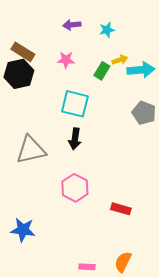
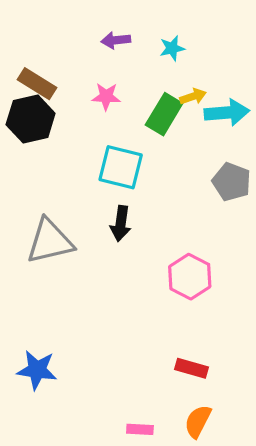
green rectangle: (102, 71) -> (164, 114), size x1.4
pink hexagon: (75, 188) -> (190, 277), moved
red rectangle: (121, 209) -> (191, 368), moved

